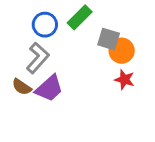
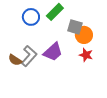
gray L-shape: (38, 58) -> (29, 56), moved
purple trapezoid: (49, 88) -> (53, 52), moved

